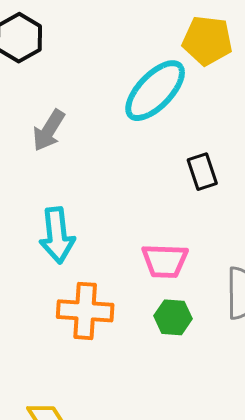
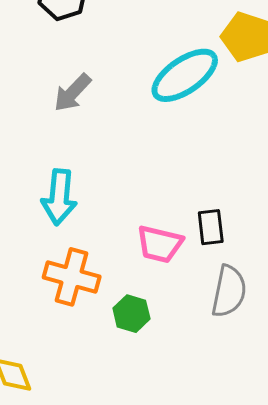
black rectangle: (202, 172) -> (211, 227), moved
green hexagon: (173, 317) -> (131, 314), moved

